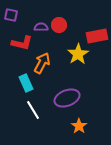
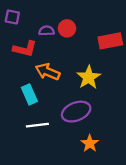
yellow star: (78, 54) -> (89, 77), moved
orange arrow: (42, 63) -> (48, 72), turned -95
white line: (33, 110) -> (37, 125), turned -66

